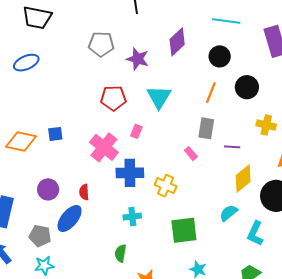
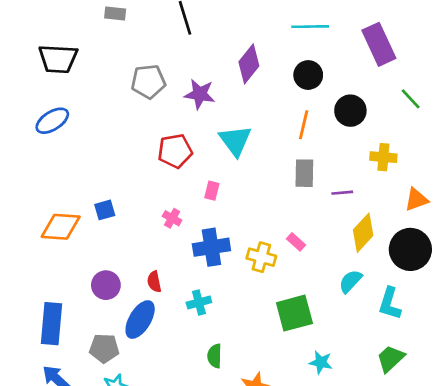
pink cross: (104, 147) -> (172, 218), size x0.5
pink rectangle: (191, 154) -> (296, 242), moved
cyan cross: (132, 217) -> (199, 302), moved

